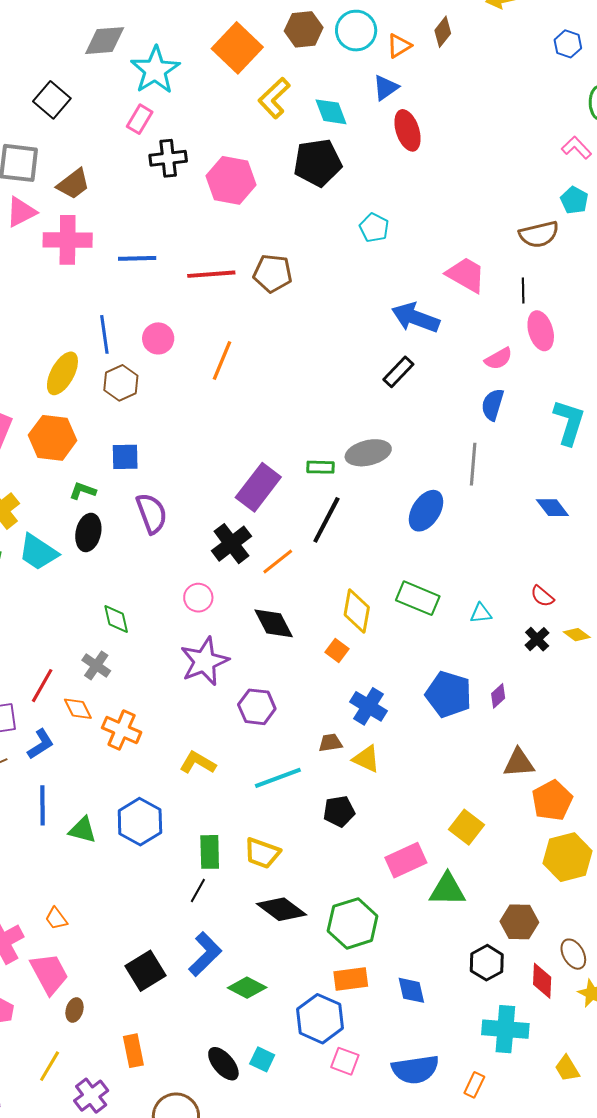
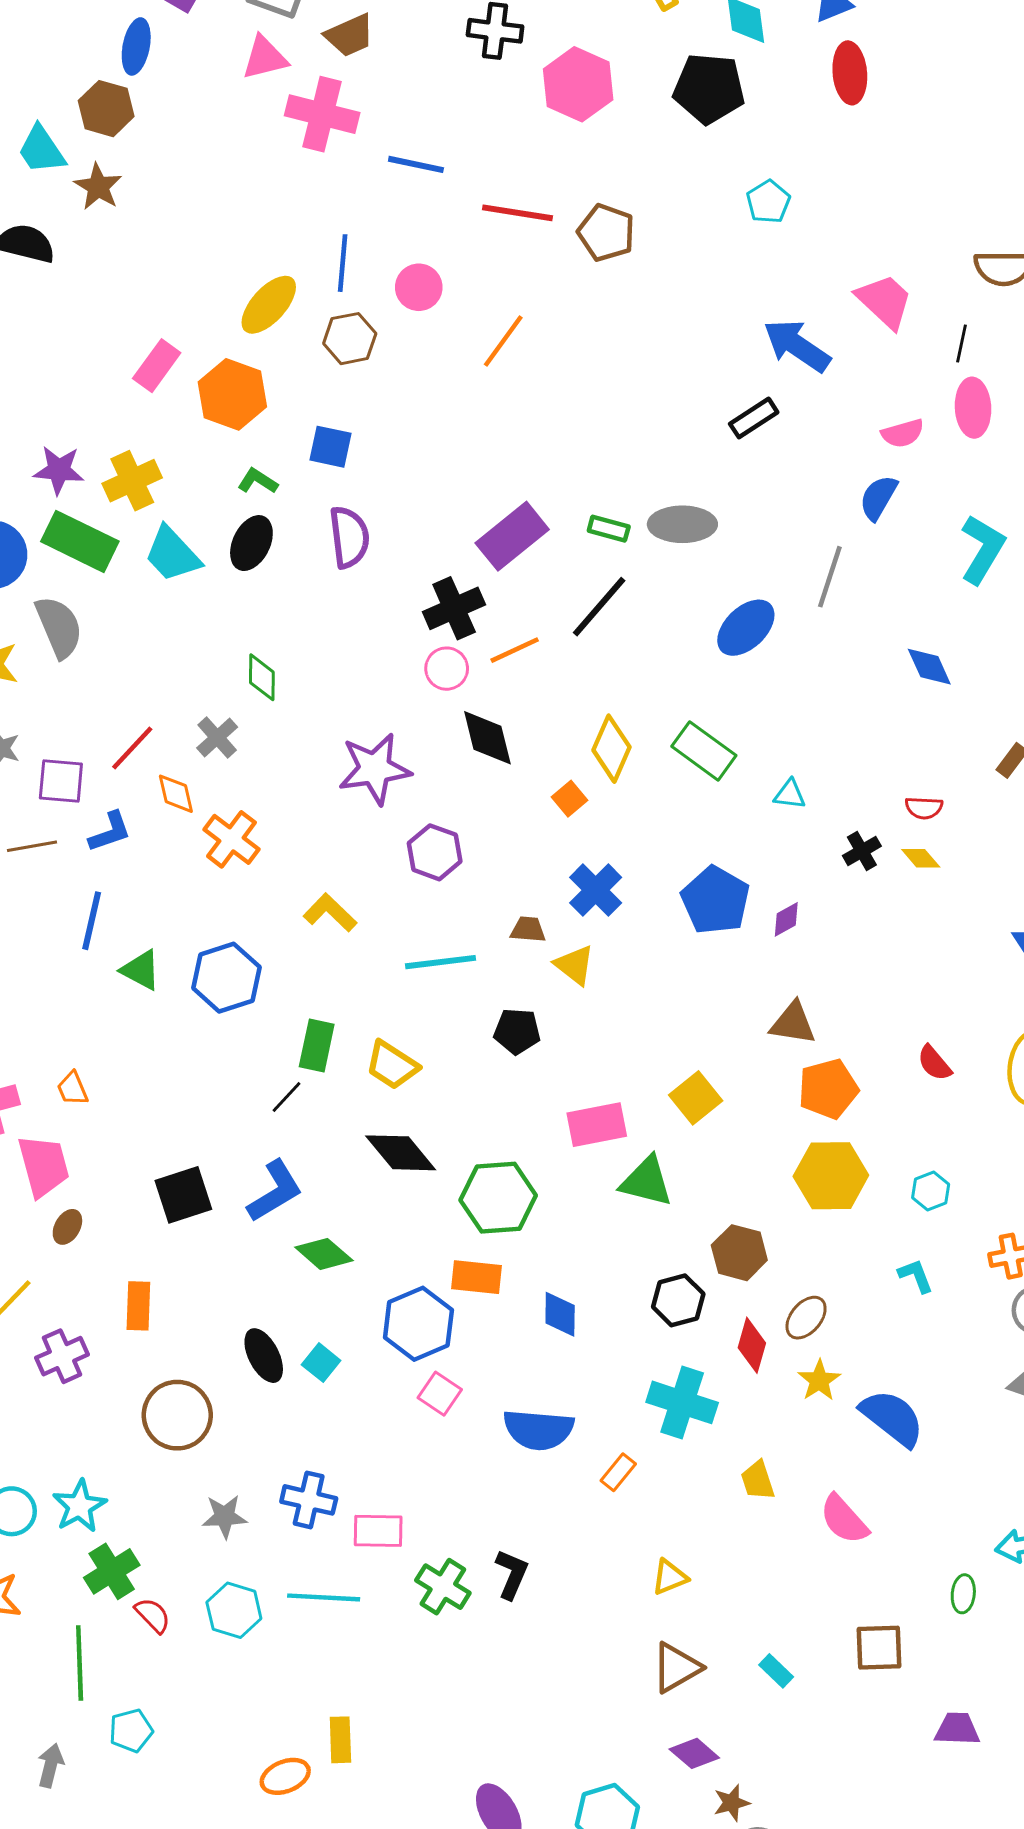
red semicircle: (542, 596) -> (924, 808), moved, turned -50
pink circle: (198, 598) -> (447, 669), moved
brown ellipse: (573, 954) -> (806, 1318), turned 56

